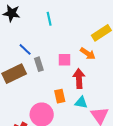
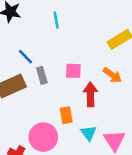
orange arrow: (88, 54) -> (112, 75), moved
cyan triangle: (81, 102) -> (89, 133), moved, turned 40

